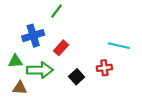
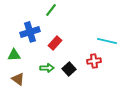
green arrow: (40, 70) -> (47, 68), moved, size x0.6
brown triangle: (20, 88) -> (18, 79), turned 32

